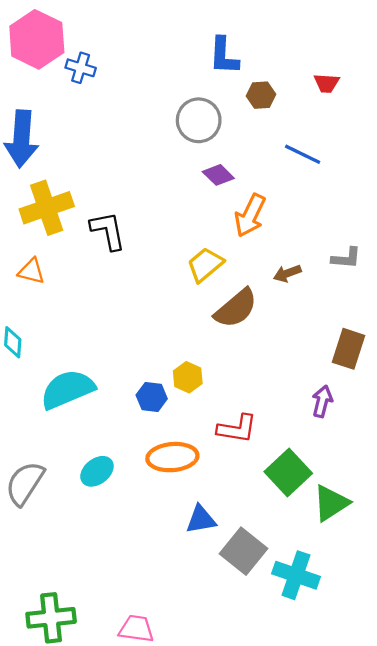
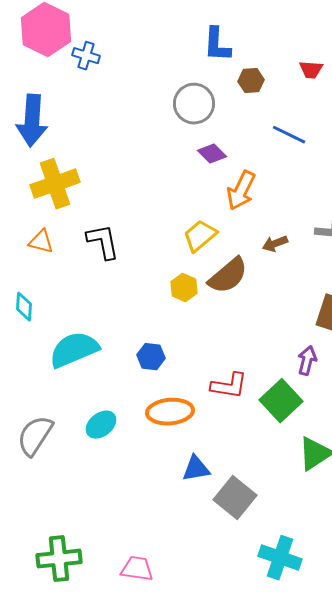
black L-shape: (108, 231) -> (103, 242), moved
yellow hexagon: (188, 377) -> (184, 288), moved
green square: (288, 472) -> (281, 401), moved
cyan cross: (296, 575) -> (280, 558), moved

